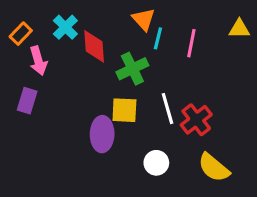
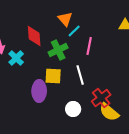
cyan cross: (65, 27) -> (16, 58), moved
cyan line: (158, 38) -> (74, 31), turned 32
pink line: (191, 43) -> (89, 46), moved
red cross: (196, 120) -> (101, 98), moved

